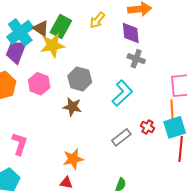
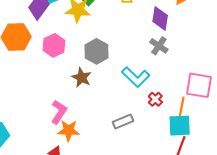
cyan L-shape: (122, 93) -> (136, 77), turned 72
red cross: (147, 127) -> (155, 99), moved
pink L-shape: (20, 144) -> (59, 112), moved

